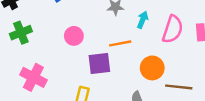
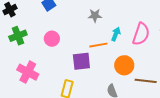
cyan arrow: (143, 20) -> (116, 34), moved
pink circle: (74, 36) -> (52, 39), moved

